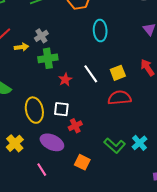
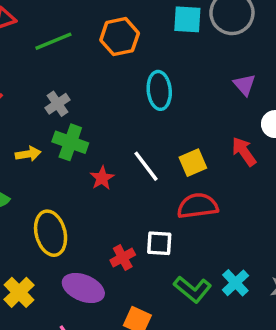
yellow arrow: (21, 47) -> (28, 154), moved
green cross: (48, 58) -> (70, 142), turned 30
white square: (61, 109) -> (159, 243), moved

